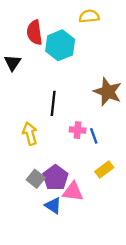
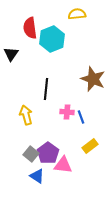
blue triangle: (53, 206) -> (37, 176), moved

